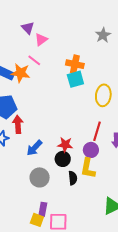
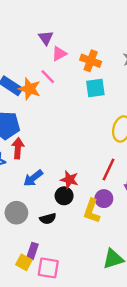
orange cross: (75, 64) -> (91, 61), moved
cyan square: (75, 79) -> (95, 88), moved
purple circle: (91, 150) -> (104, 199), moved
gray circle: (40, 177) -> (16, 213), moved
black semicircle: (73, 178) -> (48, 219), moved, turned 72

